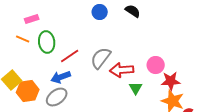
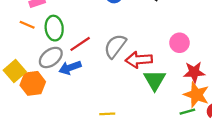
pink circle: (156, 65) -> (179, 43), moved
green triangle: (136, 88) -> (155, 80), size x1.5
gray ellipse: (57, 97) -> (51, 57), moved

